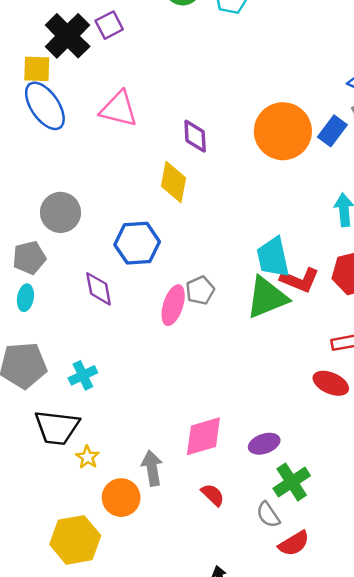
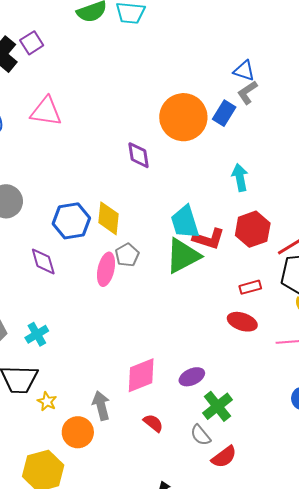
purple diamond: (195, 136) -> (139, 155), moved
yellow diamond: (173, 182) -> (109, 218), moved

